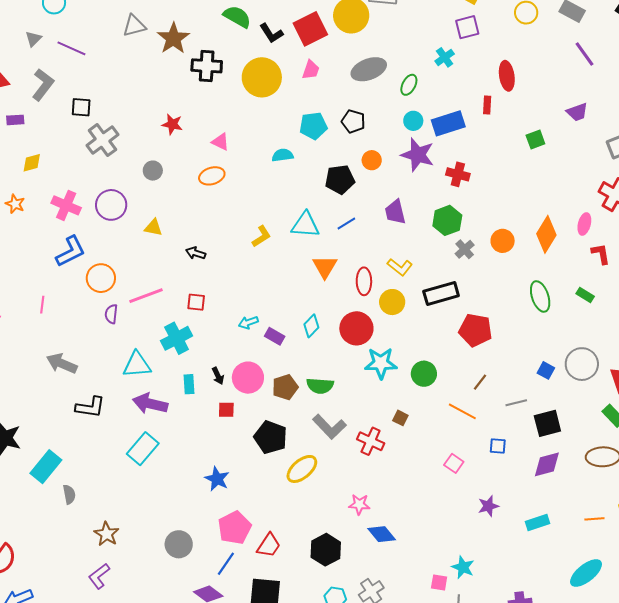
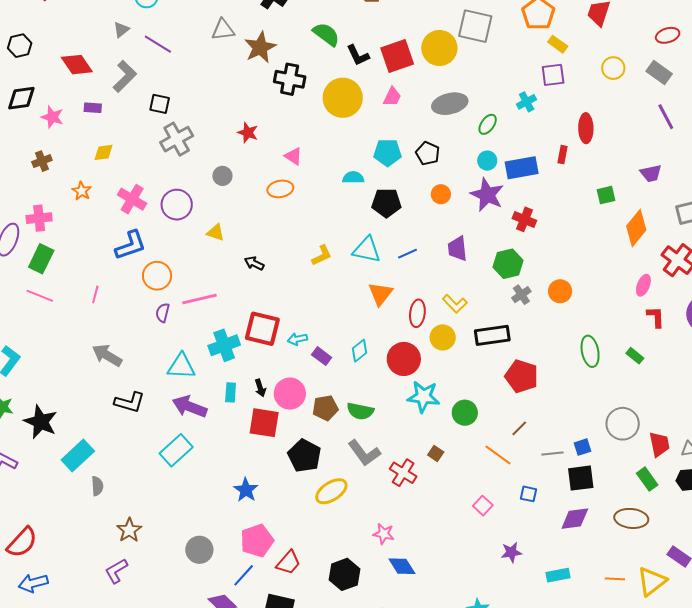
black pentagon: (340, 180) -> (386, 203), moved
orange diamond: (546, 234) -> (636, 228), moved
red square: (196, 302) -> (262, 329), moved, size x1.8
blue square: (546, 370) -> (583, 447), moved, turned 36
red square: (226, 410) -> (264, 423), size x1.8

